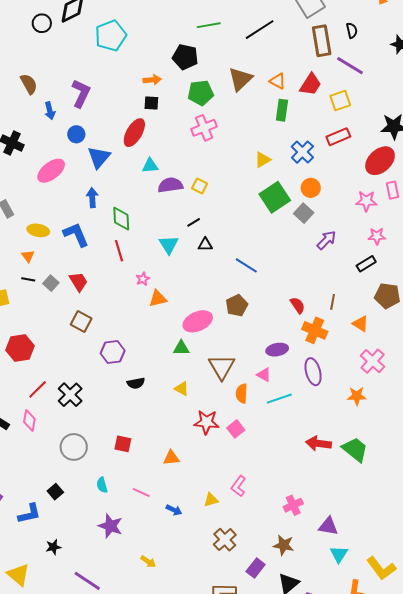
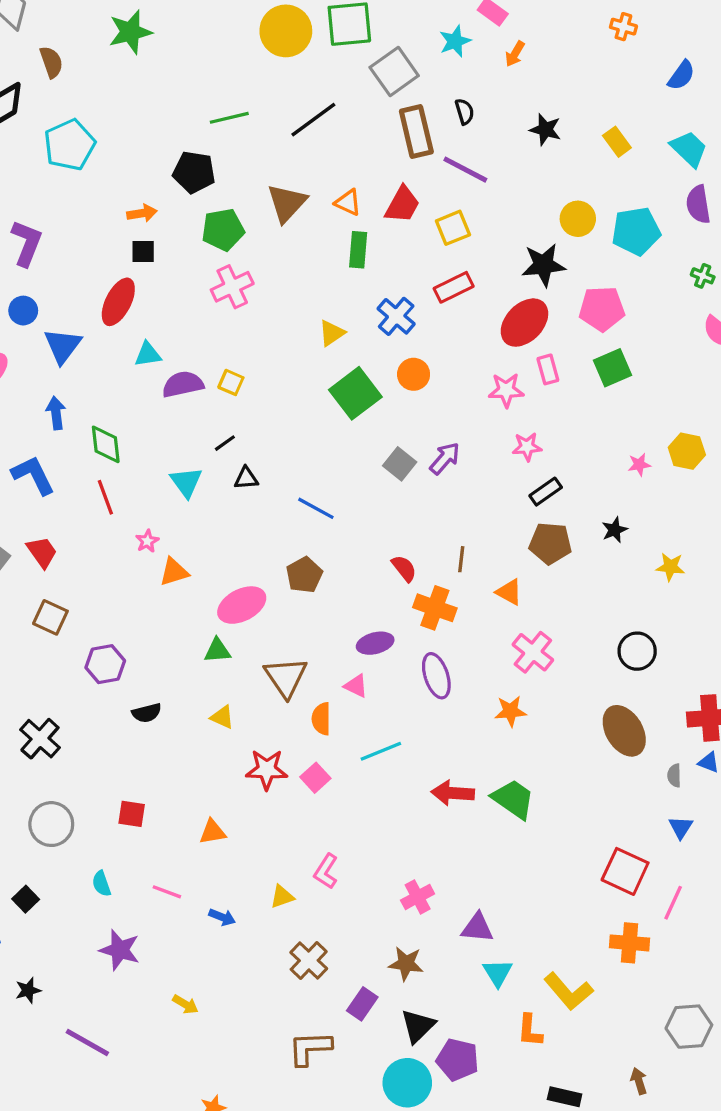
gray square: (304, 213) -> (400, 464), moved
black rectangle: (366, 264) -> (546, 492), moved
cyan line: (279, 399) -> (381, 751), moved

